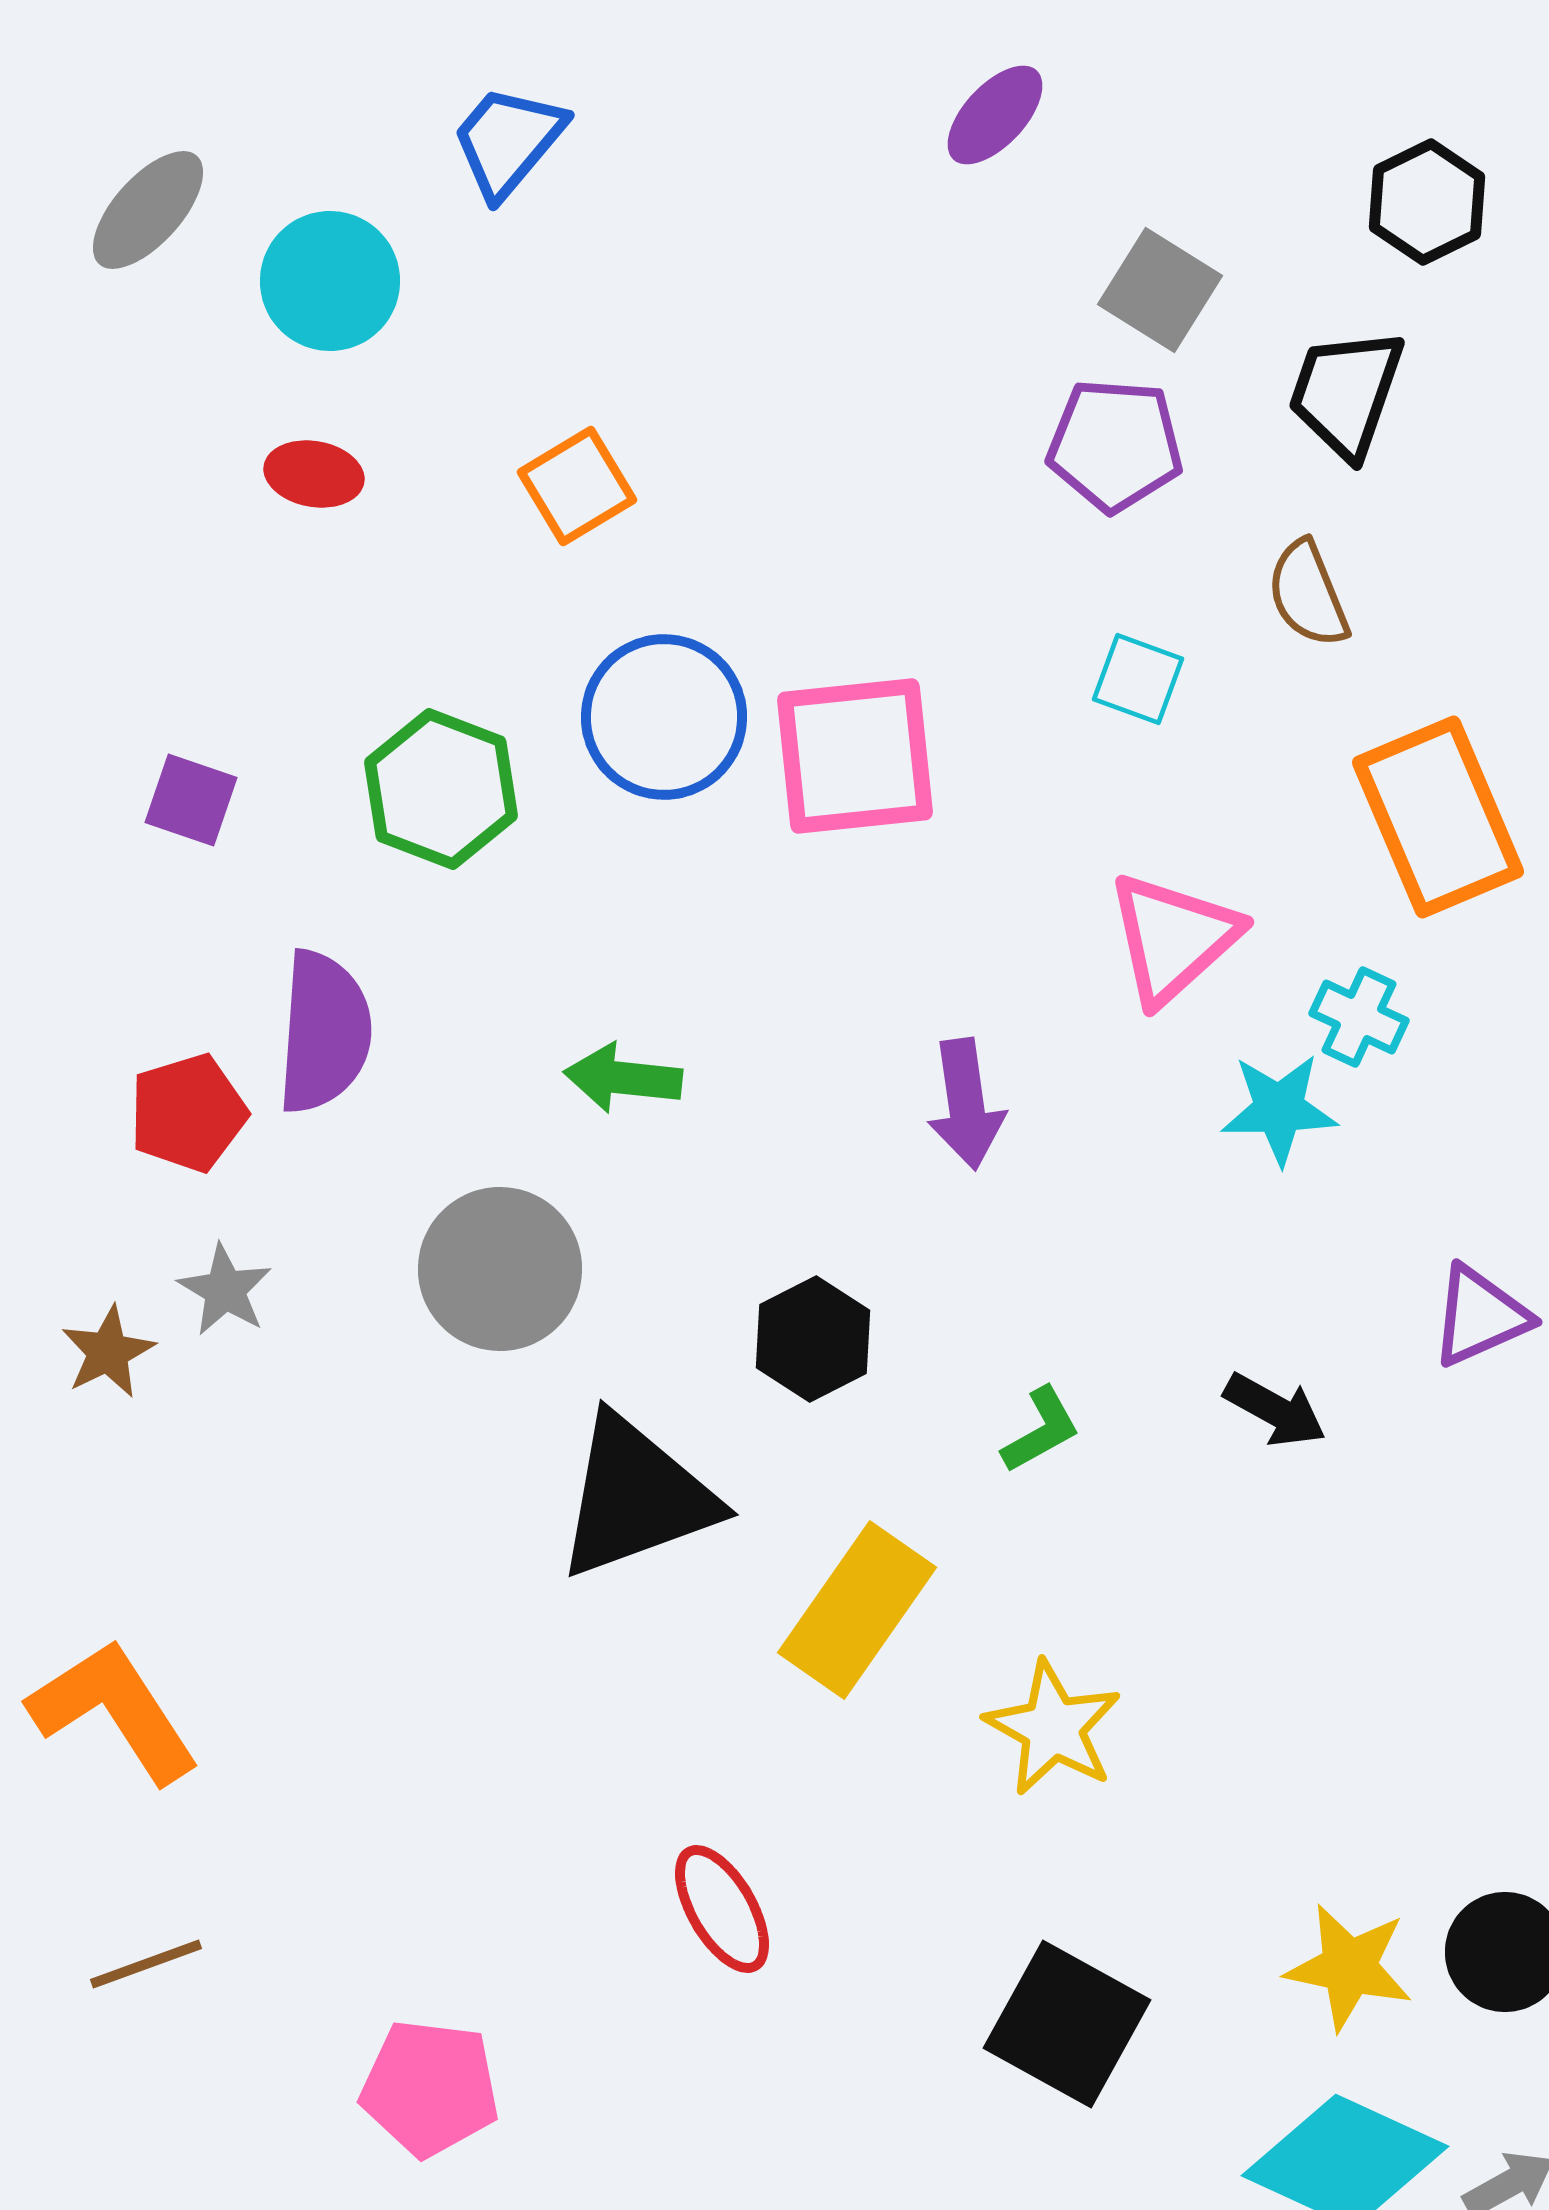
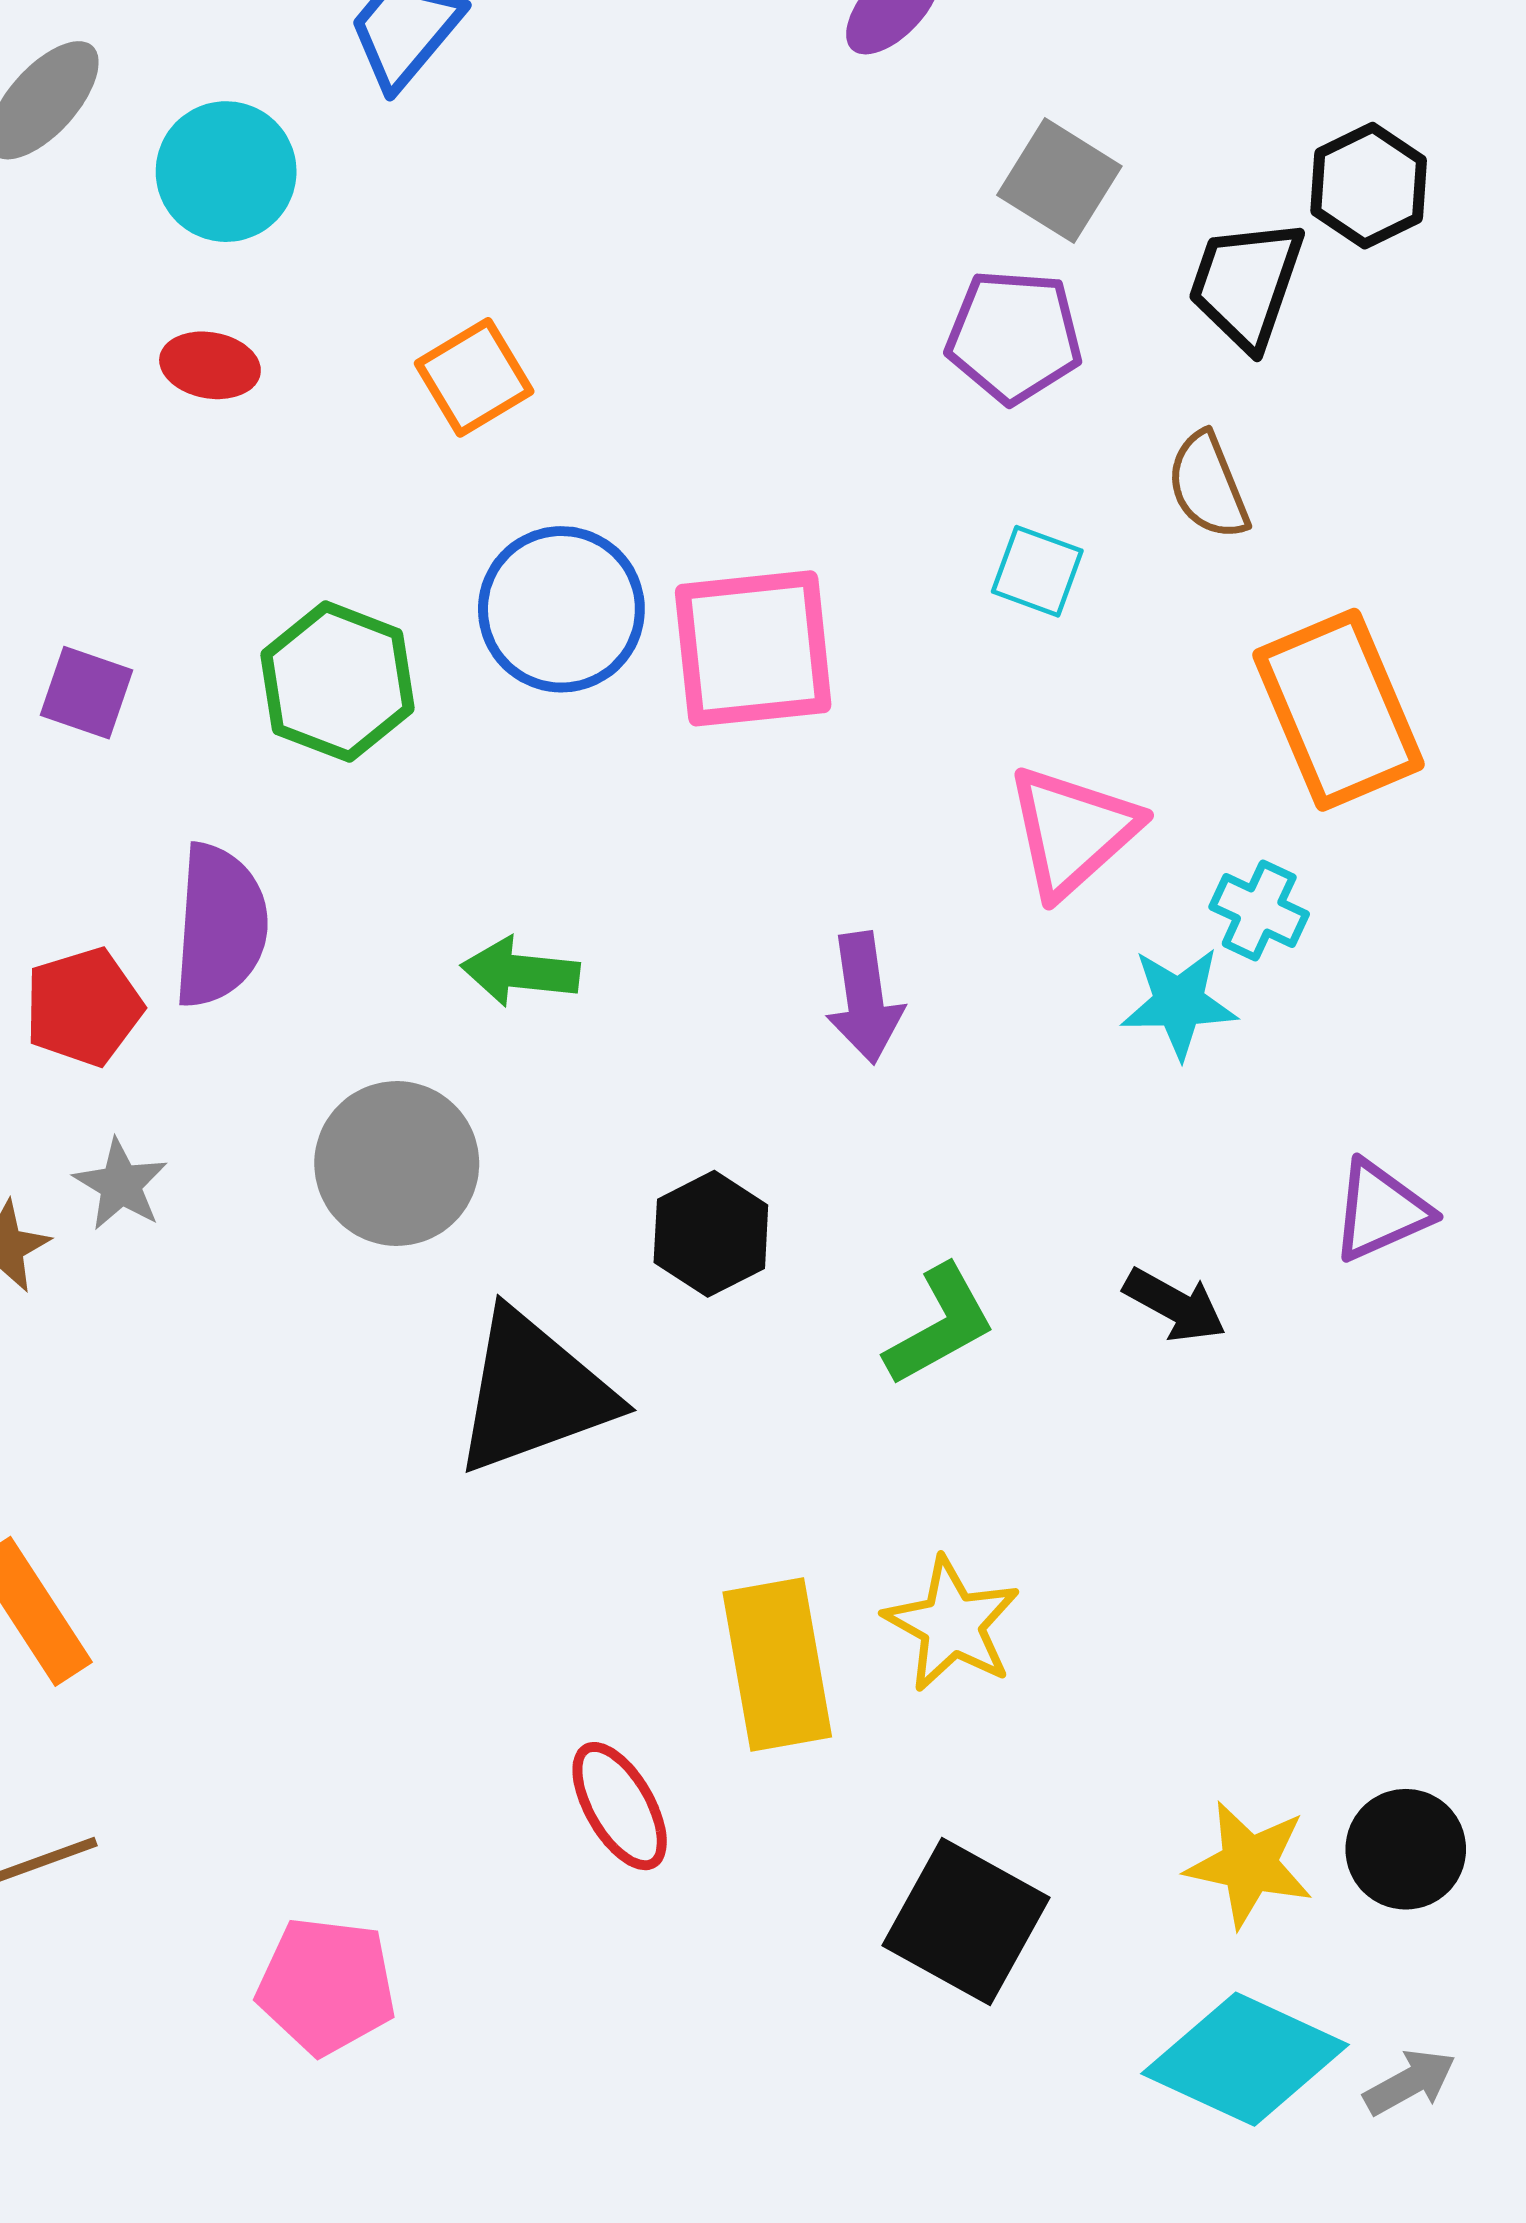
black hexagon: (1427, 202) -> (1369, 186), moved
green L-shape: (1041, 1430) -> (940, 1325), size x1.4
yellow rectangle: (857, 1610) -> (777, 1664), moved, turned -45

